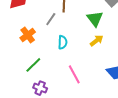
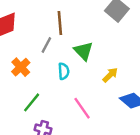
green triangle: (95, 19) -> (83, 51), moved
yellow arrow: (97, 41) -> (110, 75), moved

